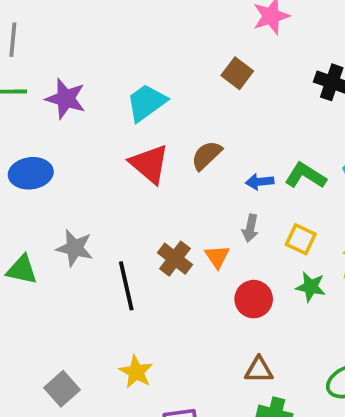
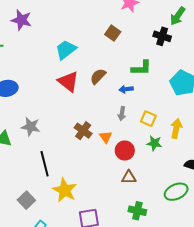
purple star: (66, 99) -> (21, 20), moved
green L-shape: (305, 176) -> (141, 68), moved, turned 150
orange triangle: (217, 257) -> (106, 137), moved
black line: (126, 286) -> (45, 164), moved
brown triangle: (259, 370) -> (129, 177), moved
yellow star: (136, 372) -> (65, 190), size x1.4

